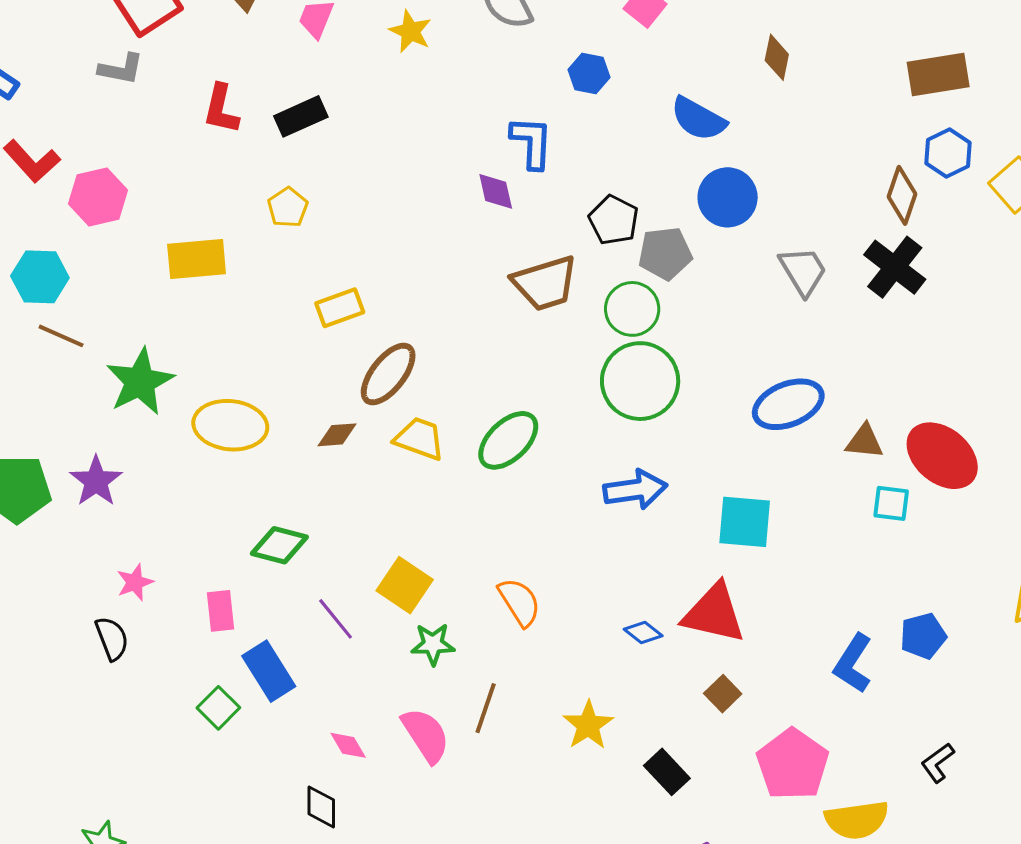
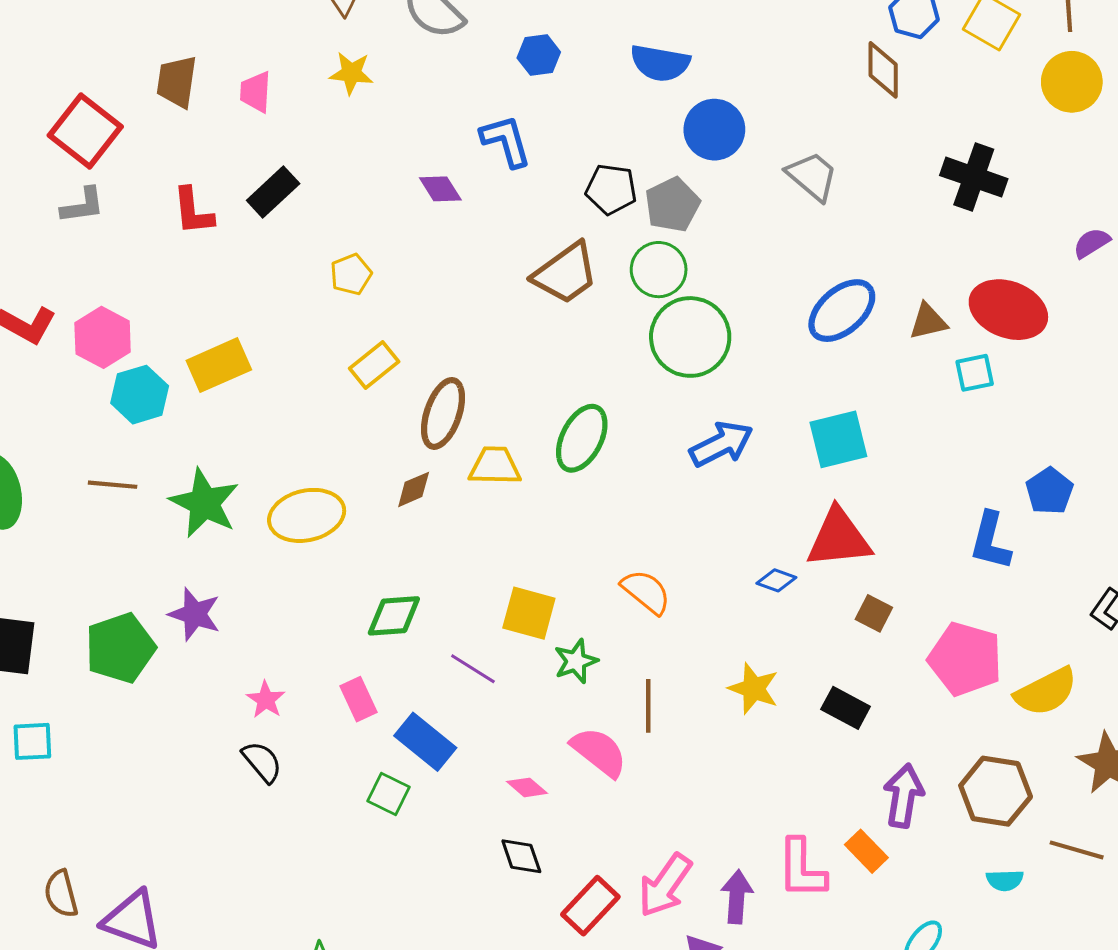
purple diamond: (496, 191) -> (440, 189), moved
yellow pentagon: (288, 207) -> (351, 274), moved, turned 30
black cross: (895, 267) -> (974, 177), moved
cyan hexagon: (40, 277) -> (140, 395), moved

